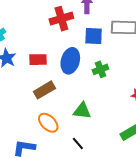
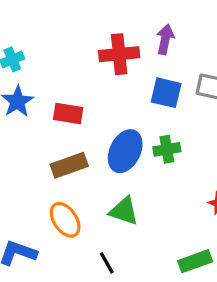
blue ellipse: (70, 61) -> (125, 151), moved

